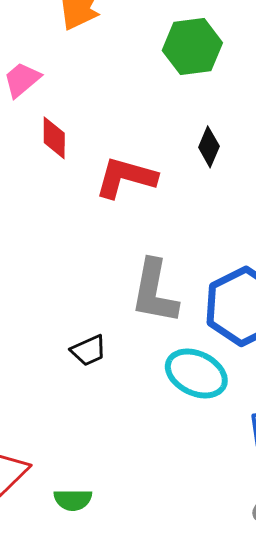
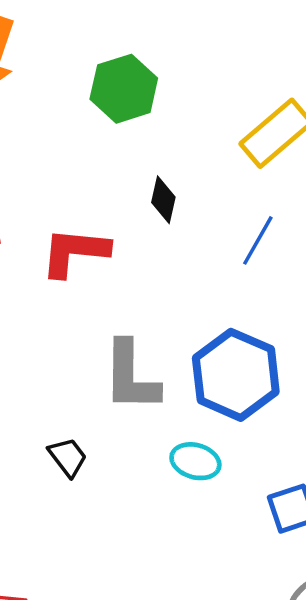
black trapezoid: (89, 350) -> (68, 457), turned -93
cyan ellipse: (196, 373) -> (195, 461), size x0.7

